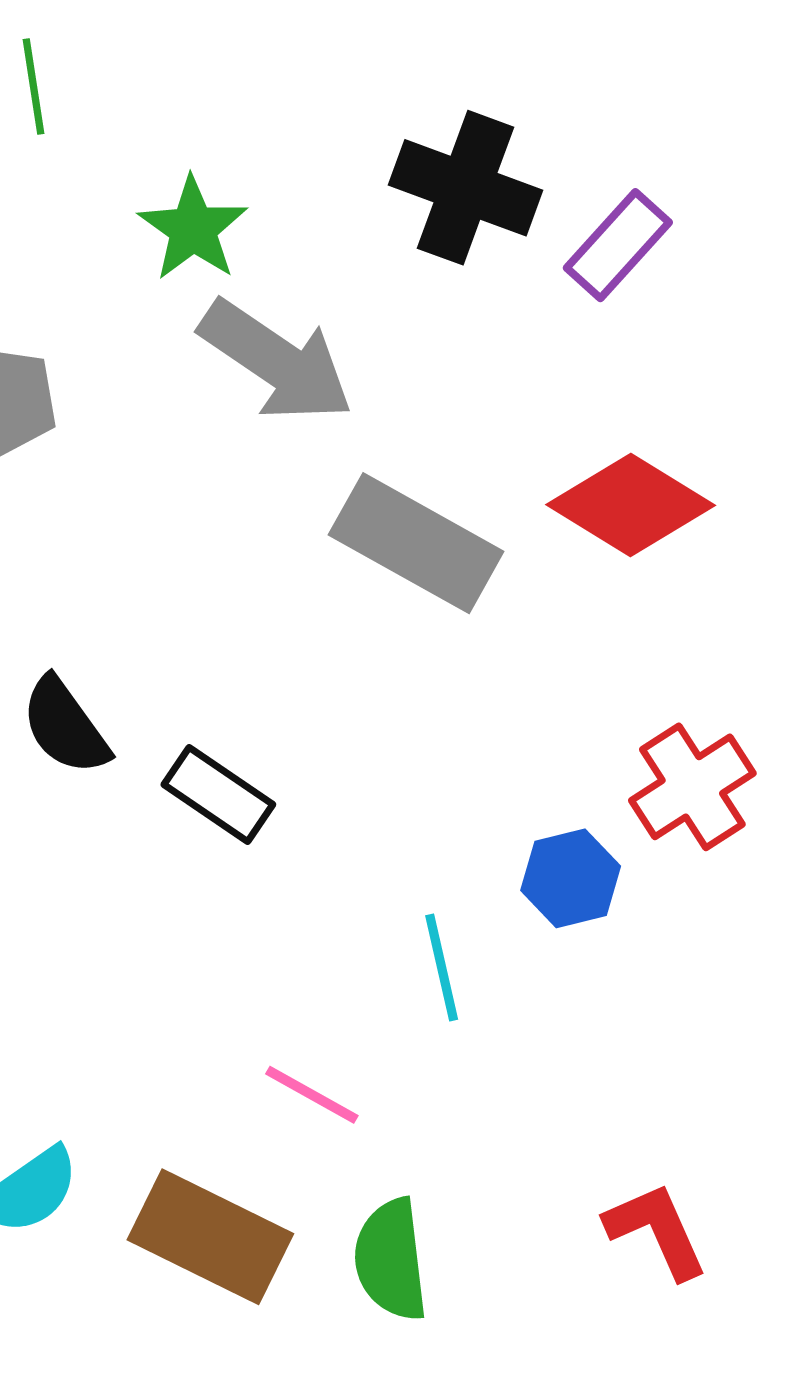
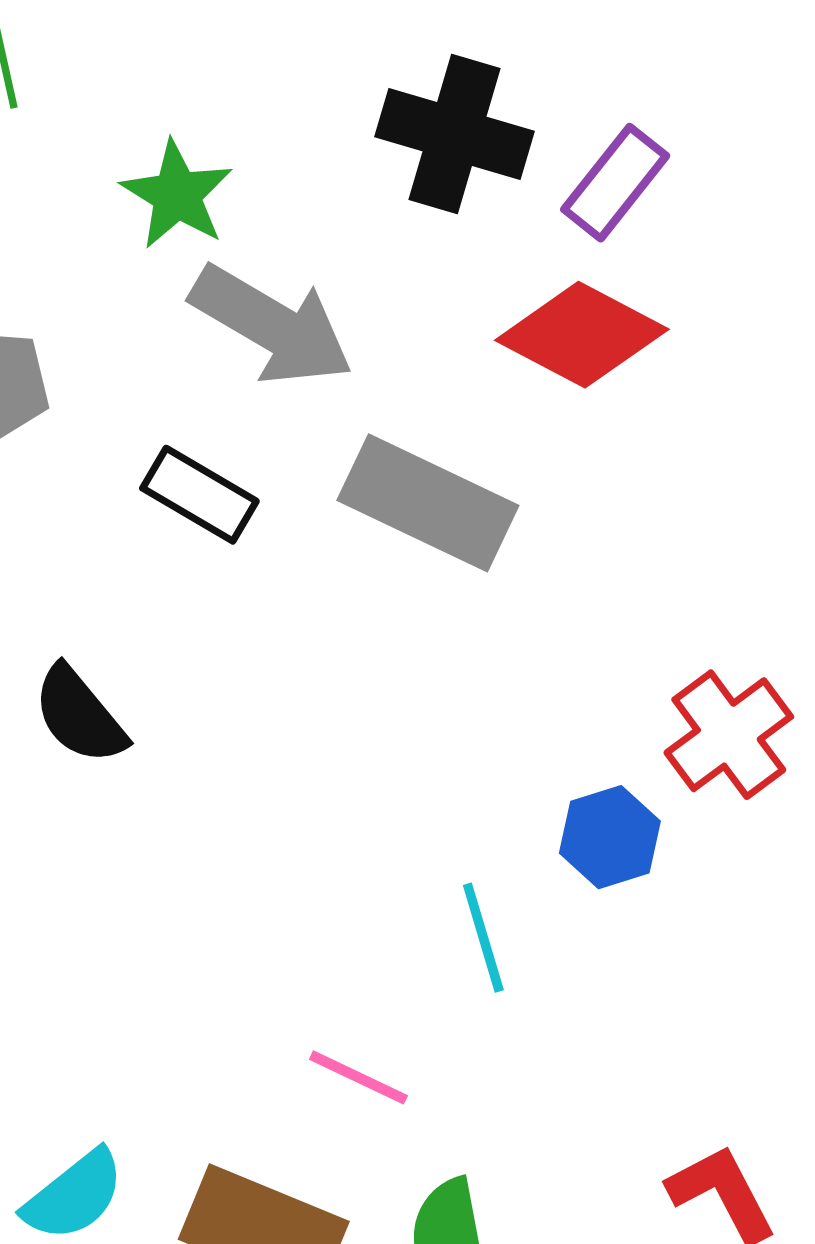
red diamond: (631, 505) -> (582, 335), moved
black rectangle: (218, 795) -> (199, 495), moved

